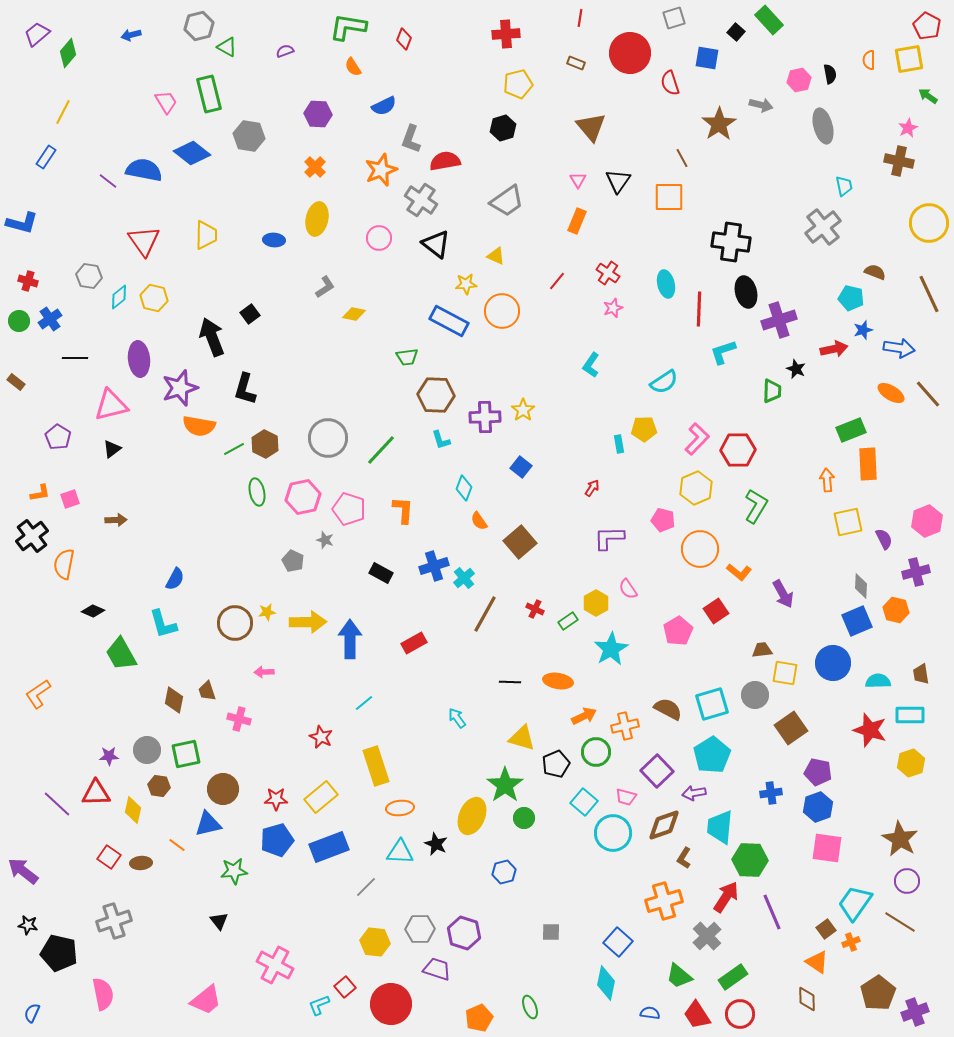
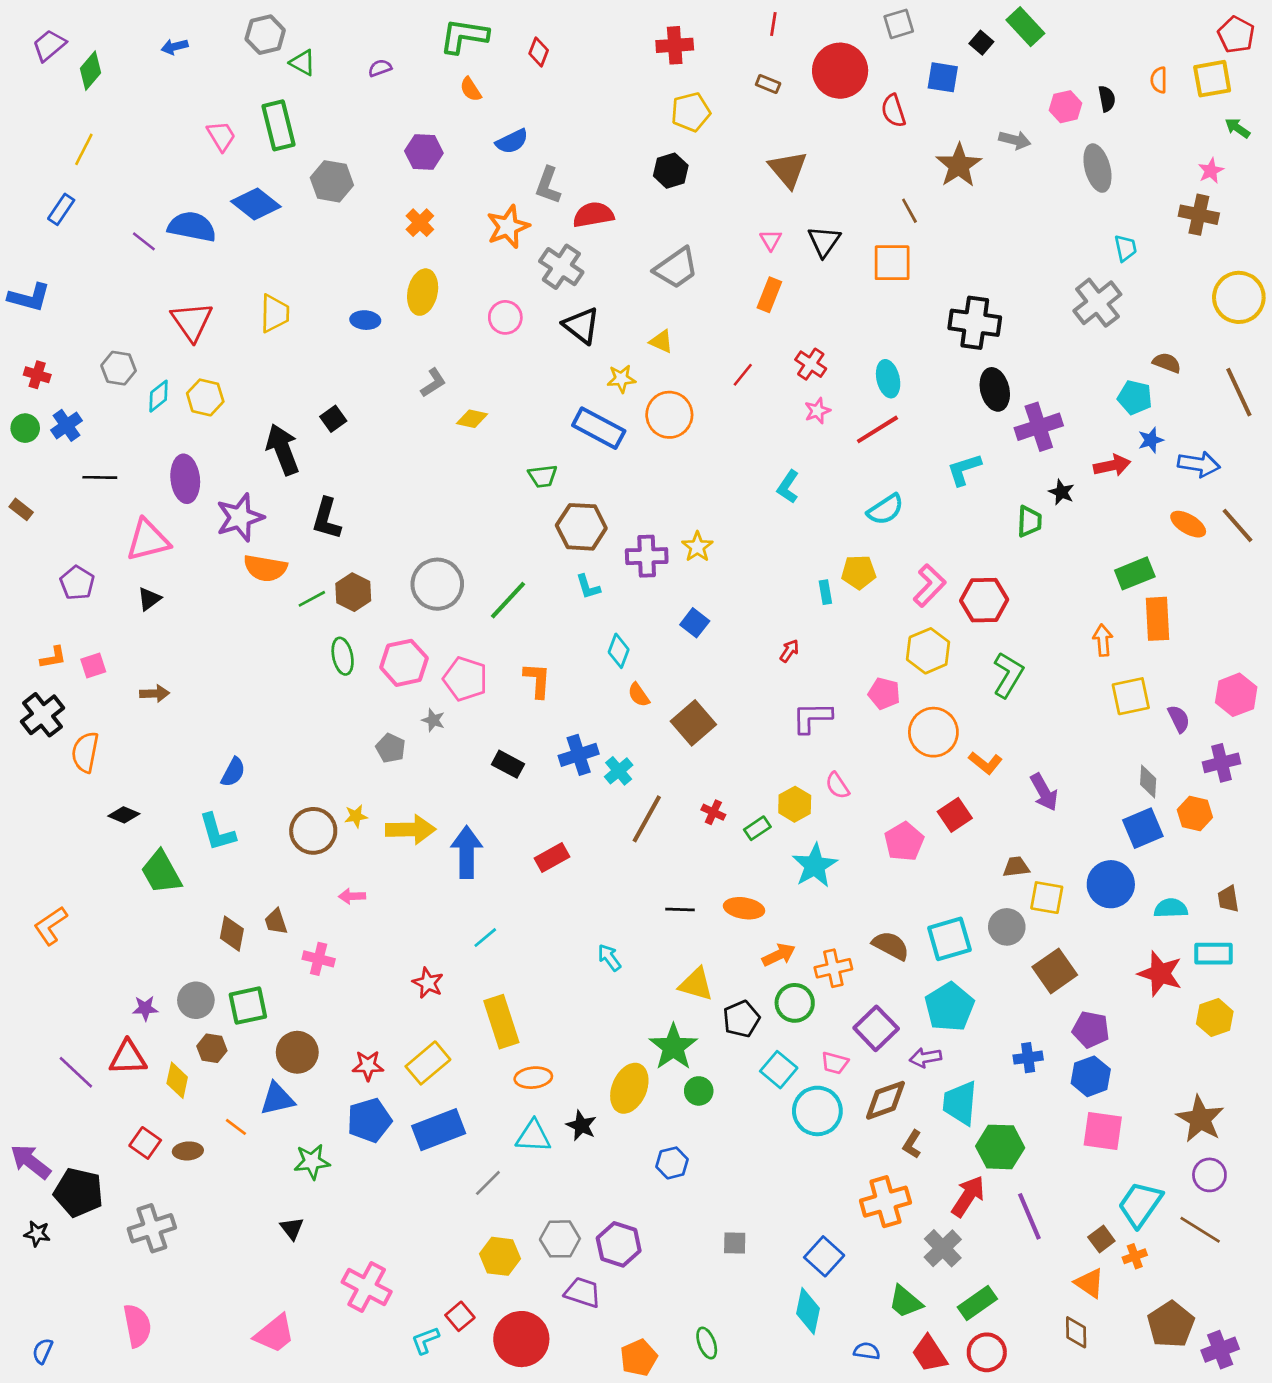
red line: (699, 309) -> (877, 429), moved, turned 56
black pentagon: (59, 953) -> (79, 1192), moved

